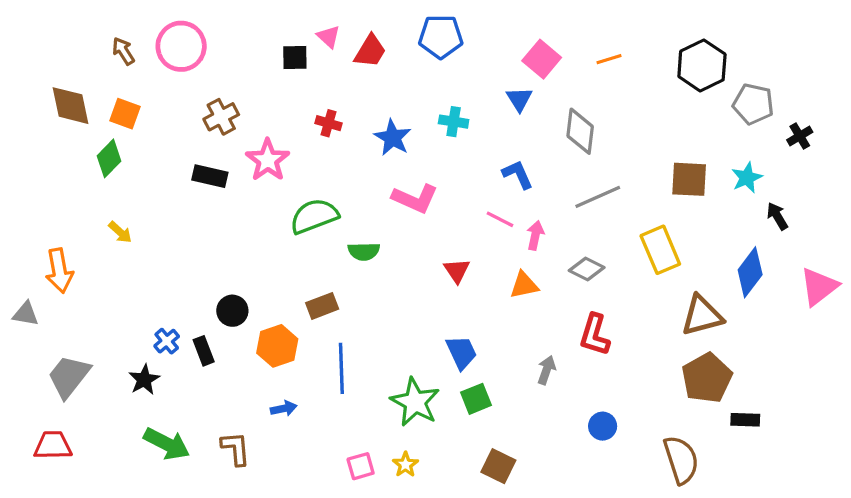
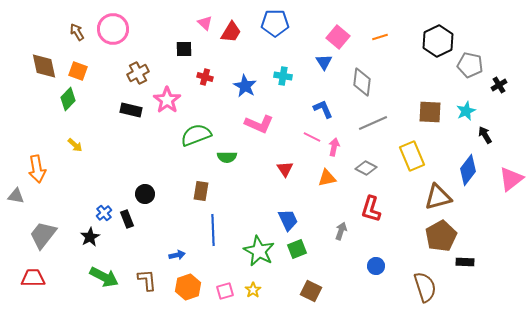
black square: (295, 57) -> (184, 49), moved
brown rectangle: (322, 306) -> (201, 191), turned -60
orange hexagon: (277, 346) -> (188, 287), moved

